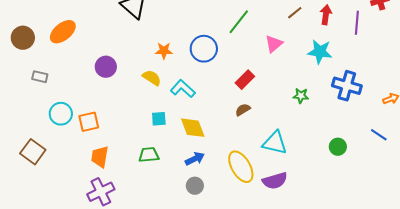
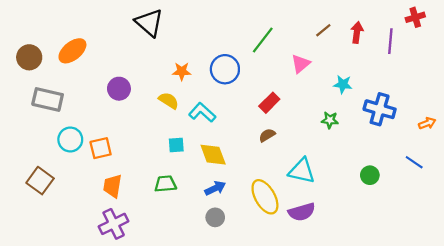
cyan star: (320, 52) -> (343, 84), moved, size x0.7
gray rectangle: (40, 77) -> (48, 99), size x1.8

